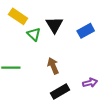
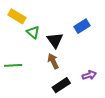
black triangle: (54, 25) -> (55, 40), moved

